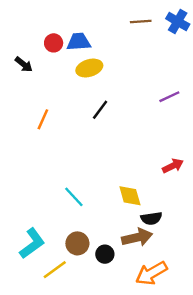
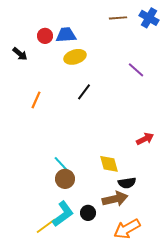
purple line: (169, 97) -> (136, 70), moved, turned 66
cyan L-shape: (32, 243) -> (63, 214), moved
brown circle: (77, 243) -> (65, 179), moved

